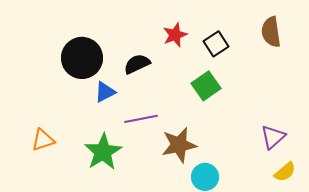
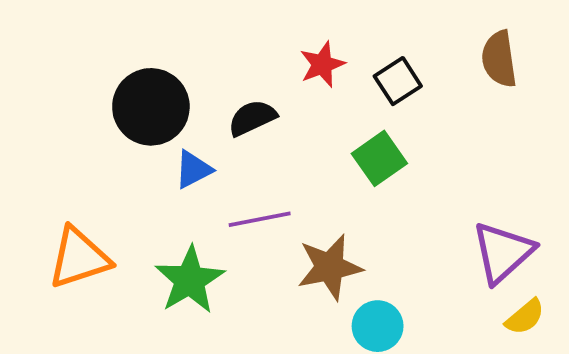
purple triangle: (273, 137) -> (503, 252), size x1.4
orange triangle: (43, 140) -> (79, 258), size x1.5

